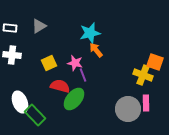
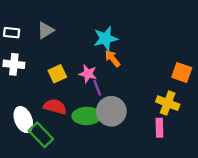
yellow cross: (143, 75) -> (168, 103), moved
red semicircle: (60, 86) -> (55, 107), moved
green ellipse: (74, 99) -> (87, 116), turned 50
pink rectangle: (146, 103) -> (159, 128), moved
gray circle: (128, 109) -> (111, 111), moved

